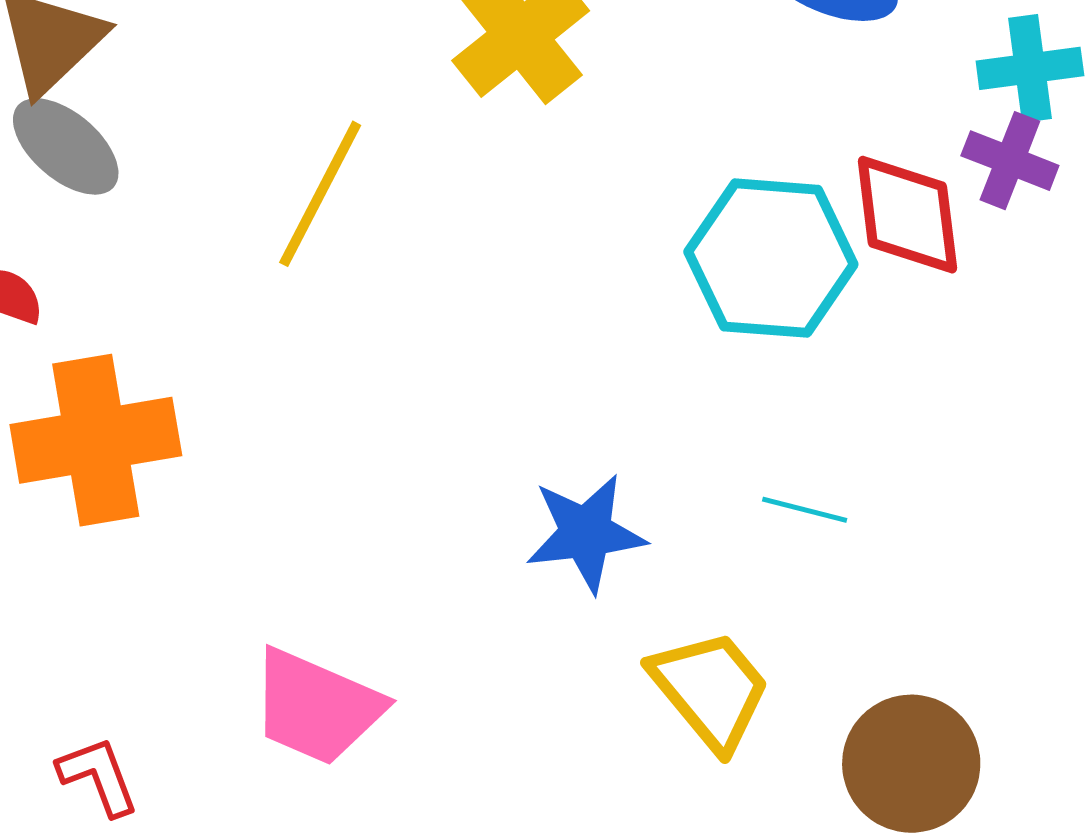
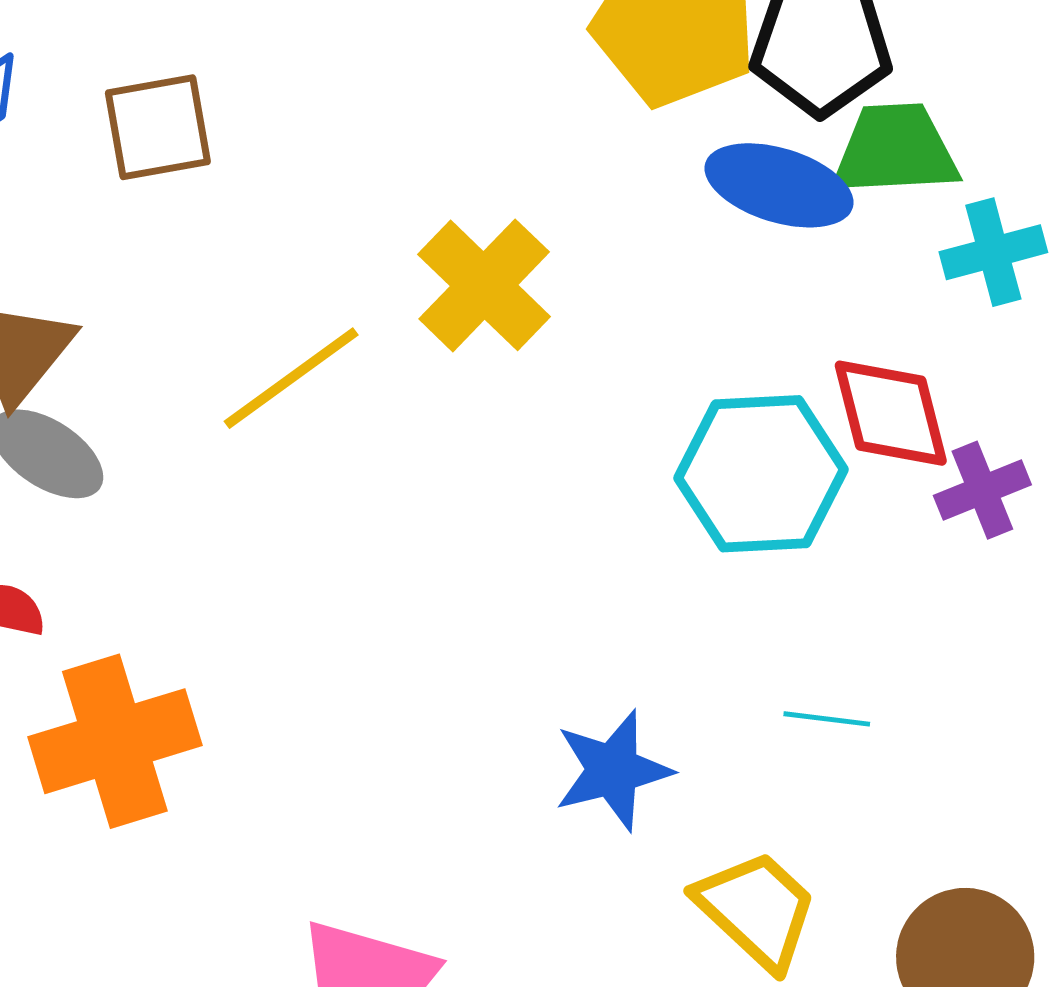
purple cross: (1010, 161) -> (982, 490), moved, turned -36
yellow line: (320, 194) -> (291, 378), moved, turned 34

